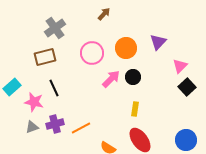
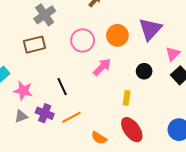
purple triangle: (158, 42) -> (150, 29), size x1.4
black circle: (133, 77) -> (144, 71), moved
black line: (54, 88) -> (62, 87), moved
purple cross: (55, 124) -> (45, 113), turned 36

